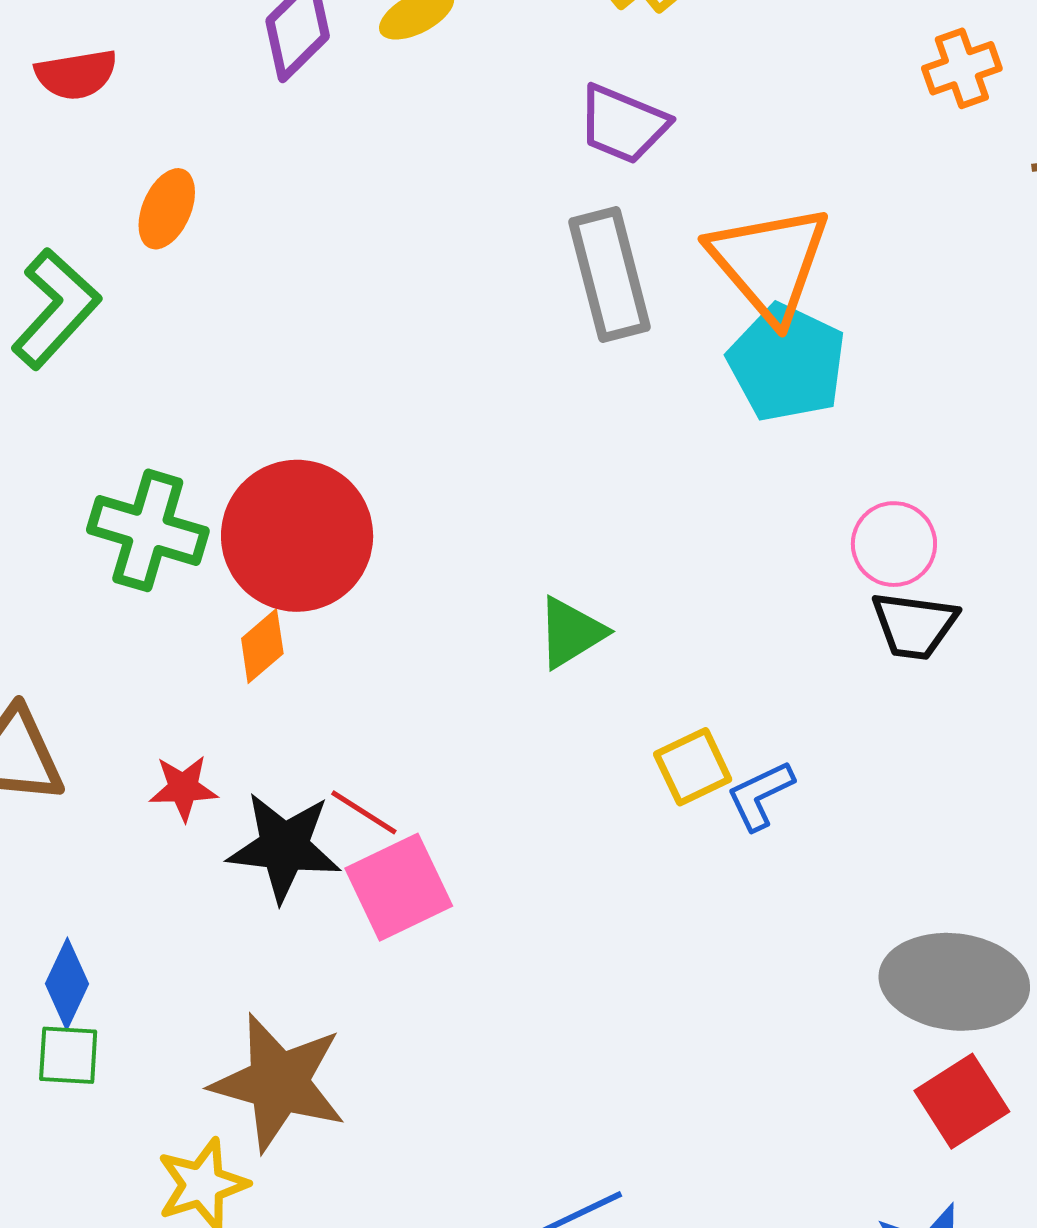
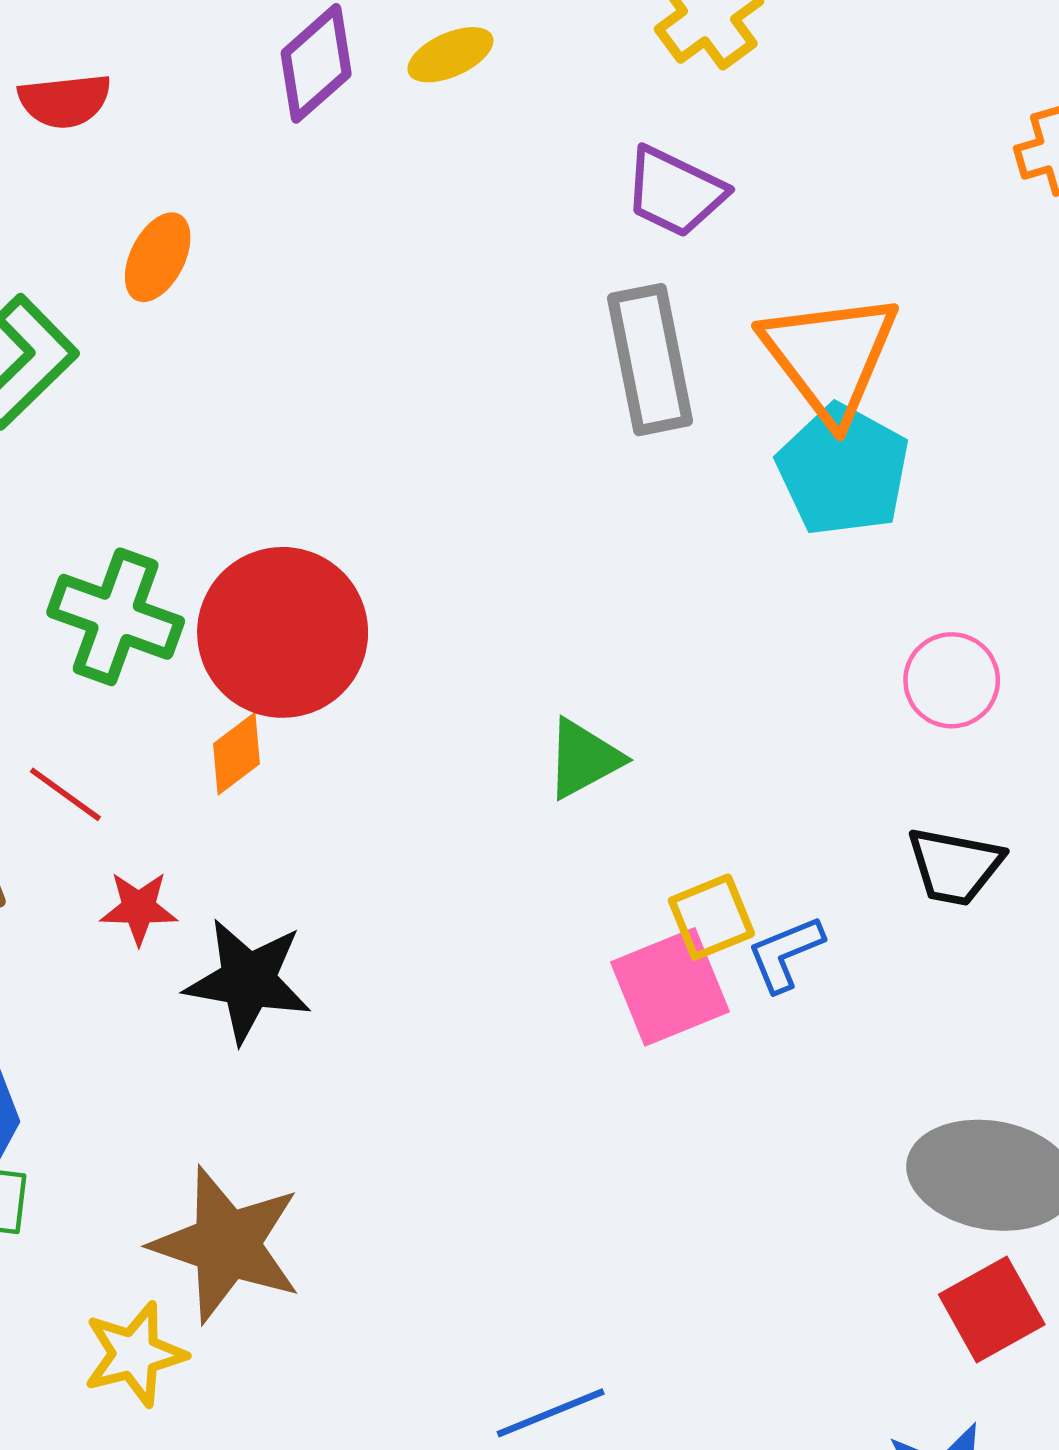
black trapezoid: (914, 625) -> (955, 866), moved
red line: (364, 812) -> (65, 794), moved
pink square: (399, 887) -> (670, 987), moved

